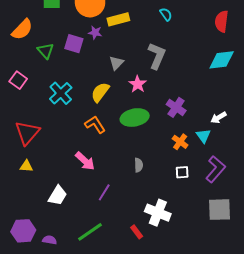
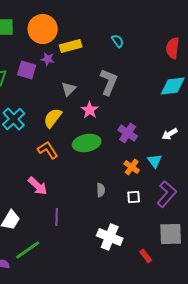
white arrow: (219, 118) -> (170, 134), moved
gray semicircle: (139, 165) -> (101, 190), moved
purple line: (104, 192) -> (57, 217), turned -30
green line: (90, 232) -> (28, 250), moved
red rectangle: (137, 232) -> (146, 256), moved

